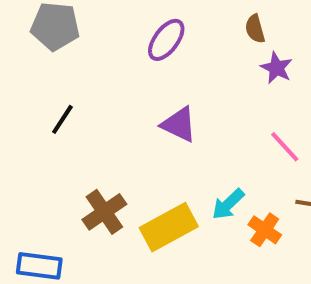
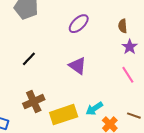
black line: (62, 119) -> (29, 59), moved
pink line: (285, 147) -> (128, 75), moved

